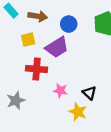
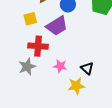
gray star: (16, 100) -> (27, 67), moved
yellow star: (78, 112) -> (76, 86), turned -30

